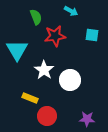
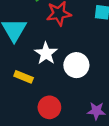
yellow rectangle: (30, 98) -> (24, 77), moved

